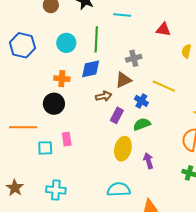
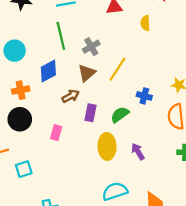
green line: (96, 39) -> (61, 36), moved
yellow line: (164, 86) -> (117, 69), moved, turned -65
blue cross: (141, 101) -> (144, 96), moved
pink rectangle: (67, 139) -> (56, 133), moved, turned 40

